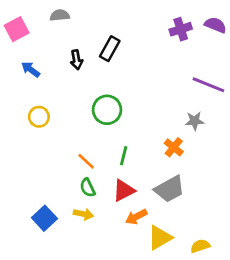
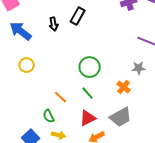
blue arrow: (31, 69) -> (21, 31), size x1.6
green circle: (107, 110) -> (90, 67), moved
green line: (124, 156) -> (88, 93), turned -56
green semicircle: (88, 188) -> (49, 116), moved

